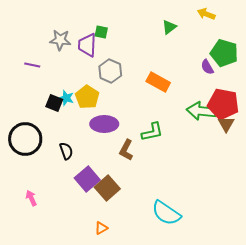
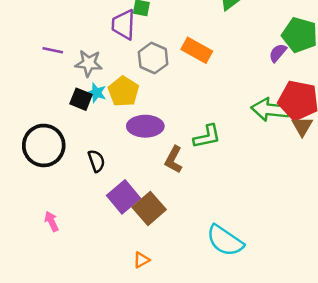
gray star: (60, 40) -> (89, 63), moved
purple semicircle: (207, 67) -> (278, 53), turned 70
orange rectangle: (158, 82) -> (197, 50), moved

